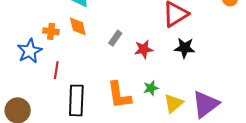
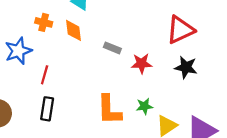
orange cross: (51, 31) -> (44, 22), moved
gray rectangle: (115, 38) -> (112, 48), turned 70
black rectangle: (76, 100) -> (47, 109), moved, size x0.7

